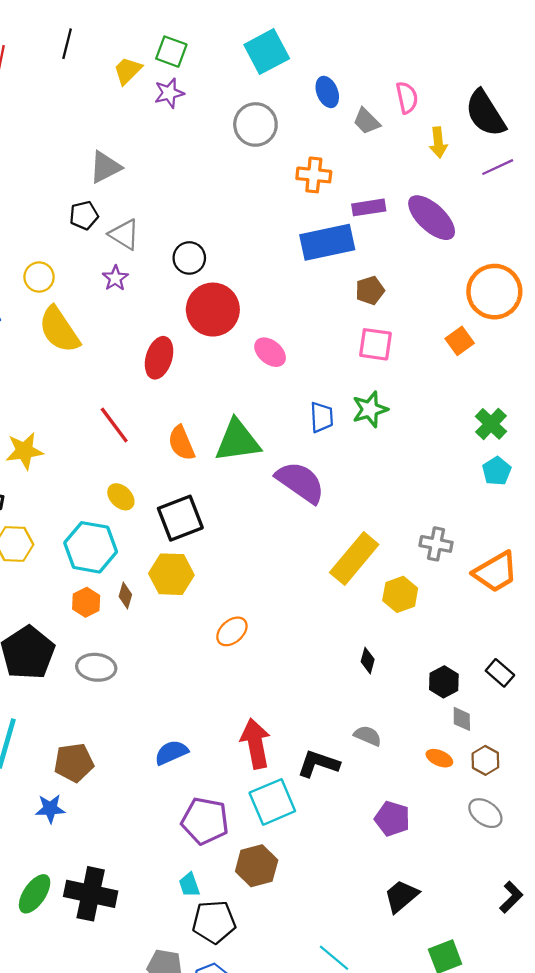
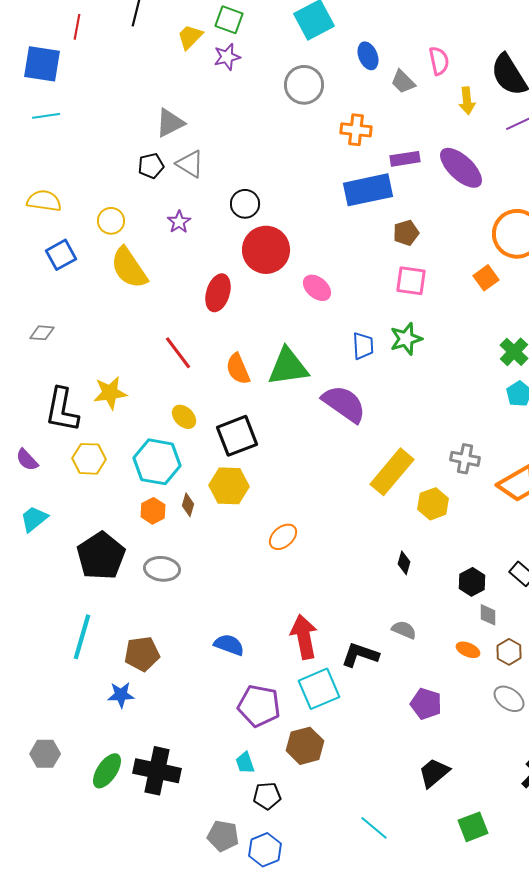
gray triangle: (124, 234) -> (190, 164), moved
yellow star: (24, 451) -> (110, 393), moved
blue semicircle: (171, 753) -> (229, 645), turned 44
black pentagon: (214, 922) -> (267, 796), size x0.7

